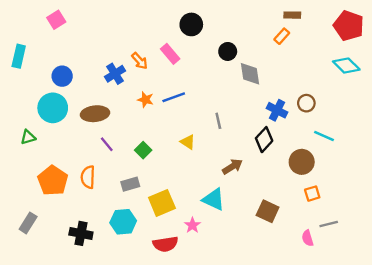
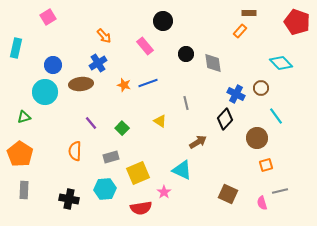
black circle: (228, 51) -> (186, 54), moved
orange arrow: (140, 61) -> (104, 36), moved
cyan diamond: (346, 66) -> (281, 63), moved
brown ellipse: (95, 114) -> (81, 84), moved
cyan line: (324, 136) -> (276, 116), turned 30
orange pentagon: (53, 181) -> (20, 154), moved
brown square: (268, 211) -> (228, 194), moved
gray rectangle: (28, 223) -> (24, 190), turned -30

